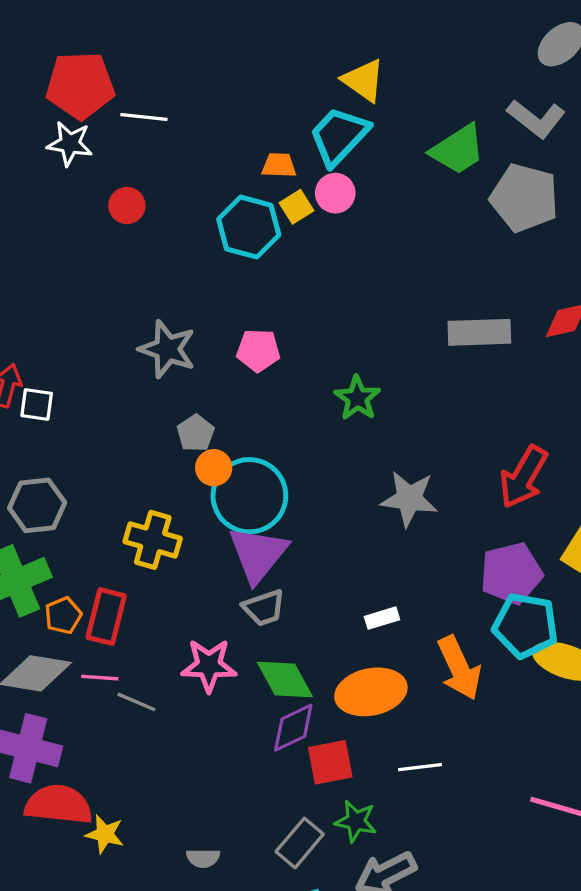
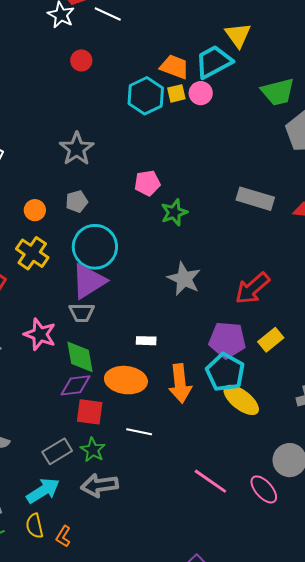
orange trapezoid: (279, 165) -> (174, 67), size x1.4
pink pentagon: (258, 350) -> (147, 183), moved, turned -30
orange circle: (214, 468) -> (35, 210), moved

